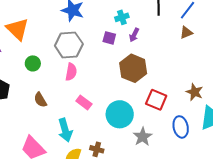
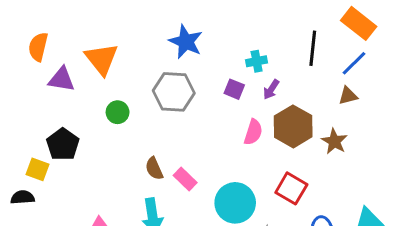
brown hexagon: (133, 68) -> (293, 126), moved
pink semicircle: (71, 72) -> (253, 132), moved
brown star: (194, 92) -> (334, 141), moved
brown semicircle: (40, 100) -> (154, 168), moved

